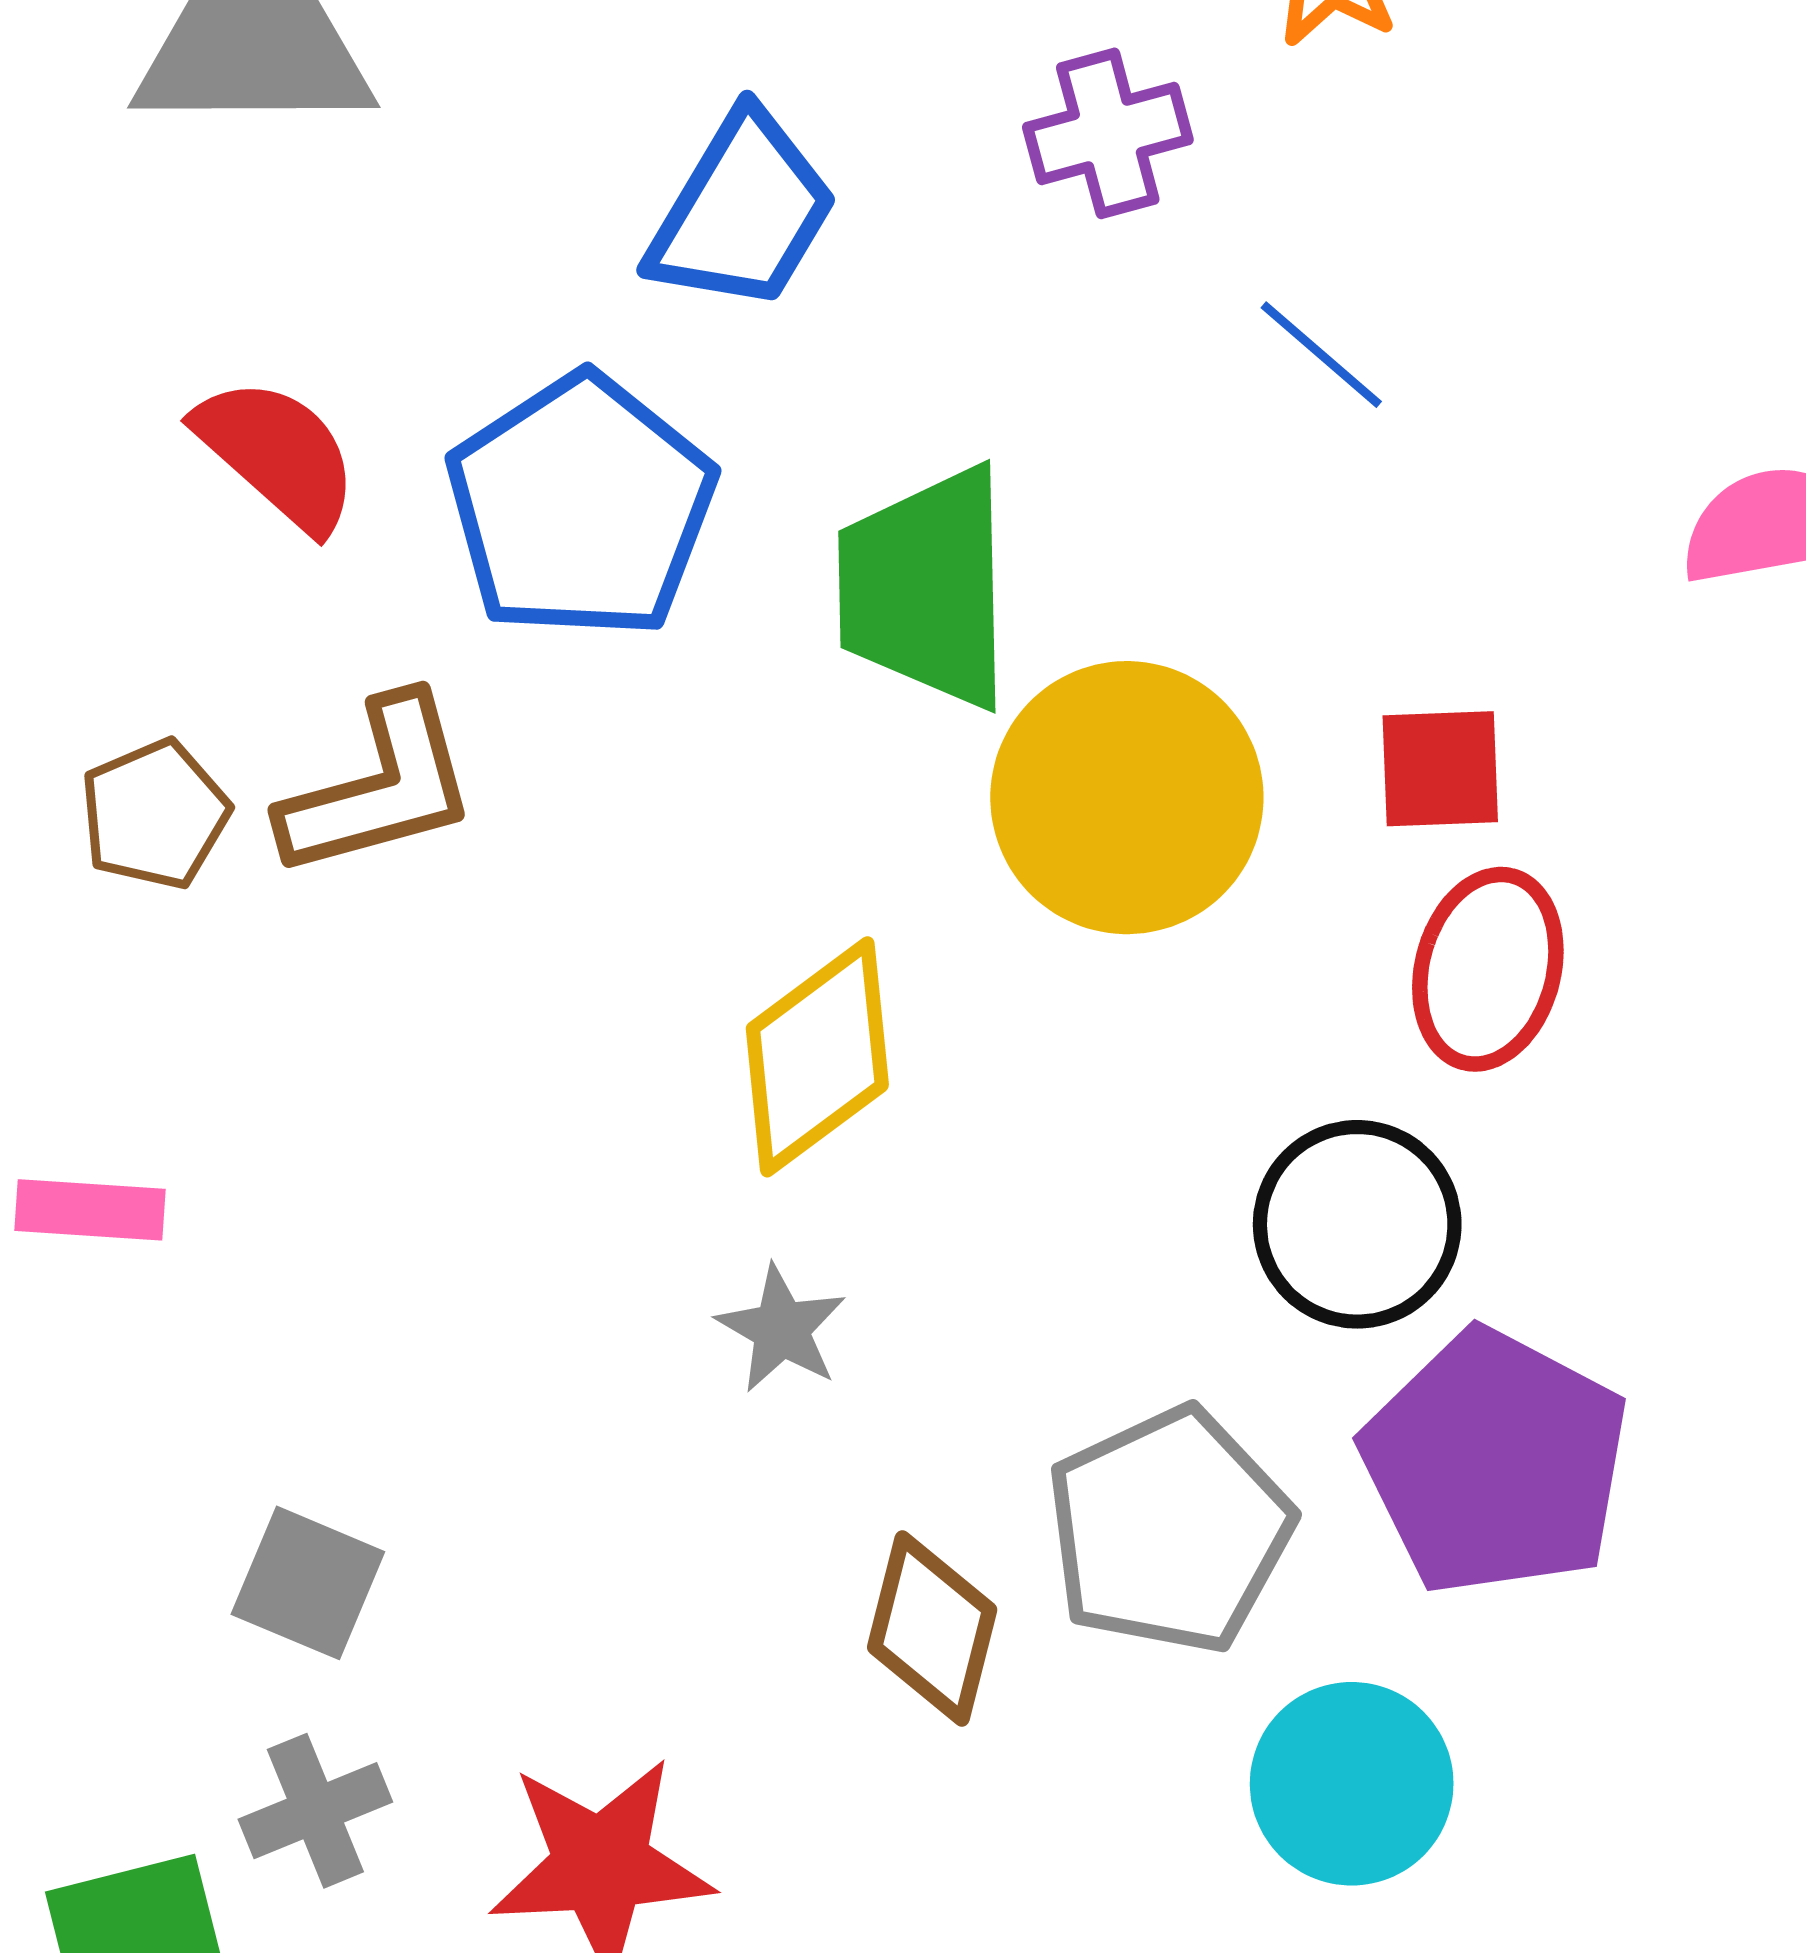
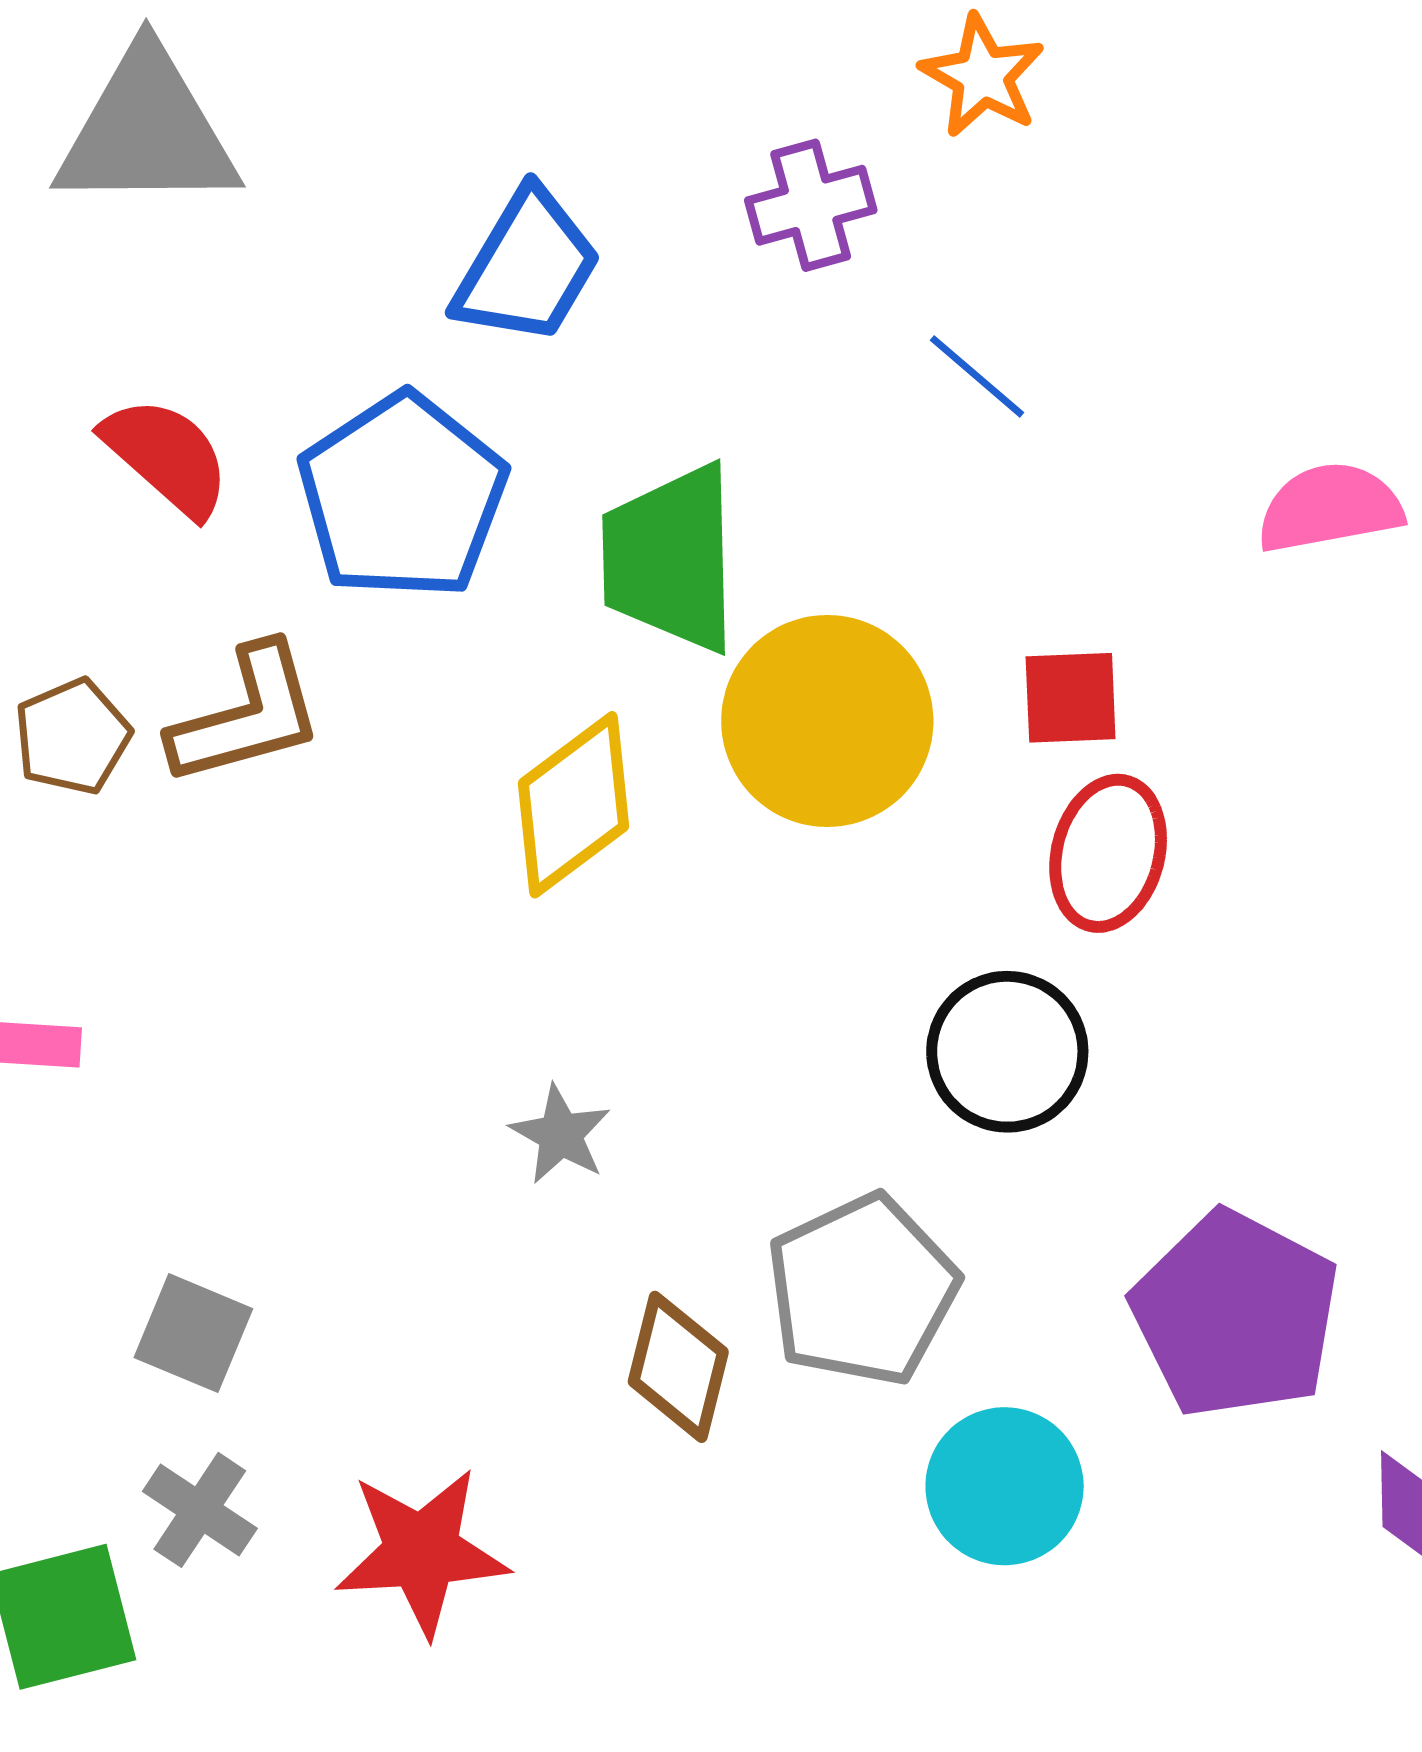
yellow diamond: (817, 1057) -> (574, 805), moved
purple pentagon: (1495, 1463) -> (1236, 1314), moved
gray cross: (315, 1811) -> (200, 1510), turned -34

